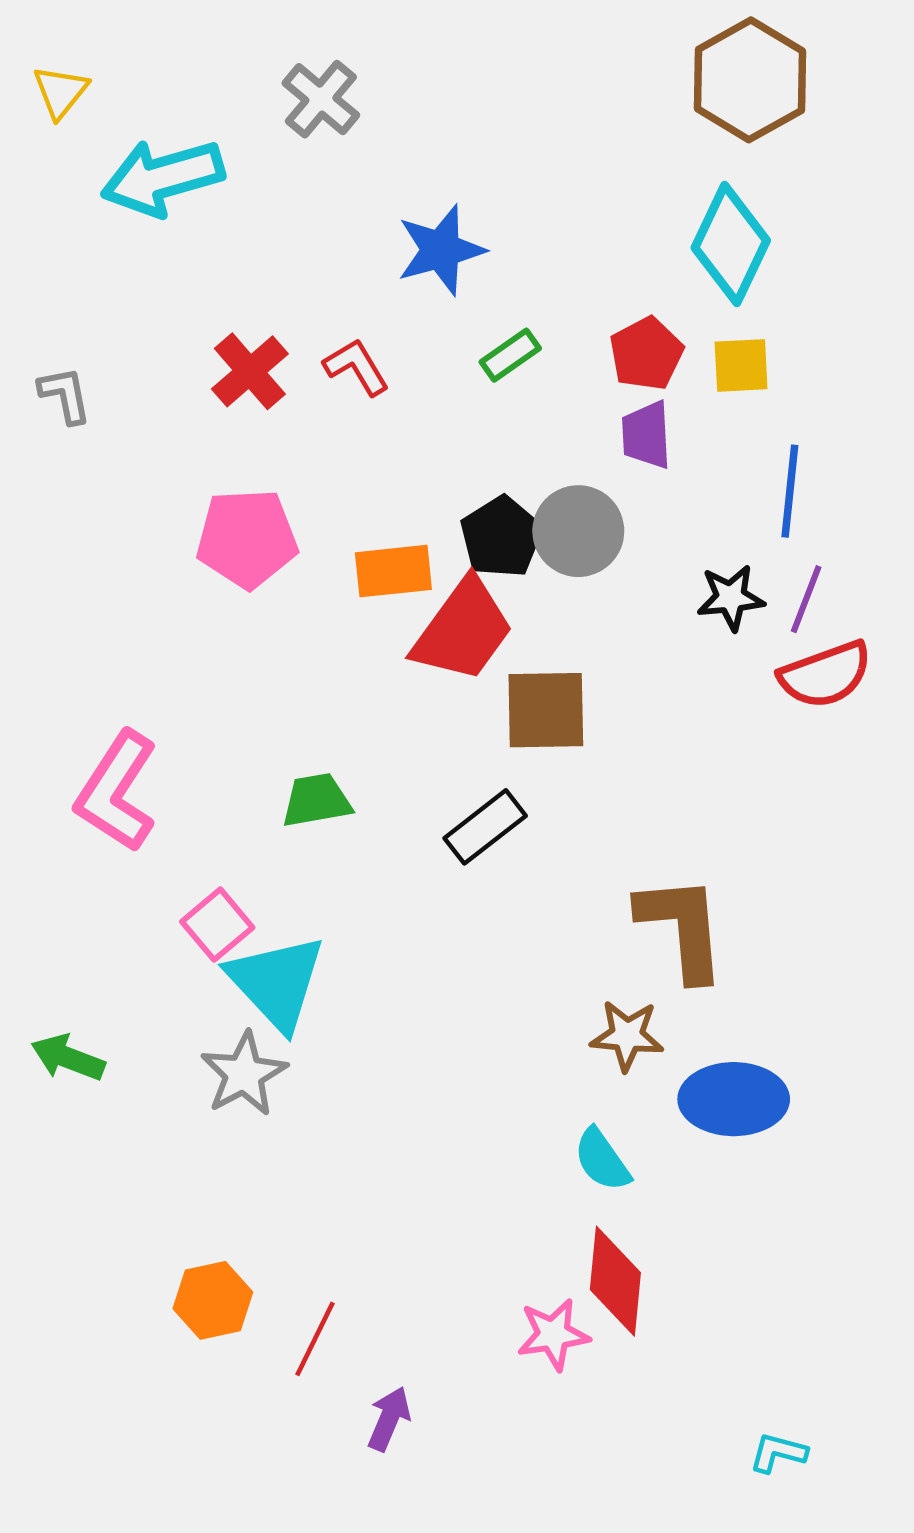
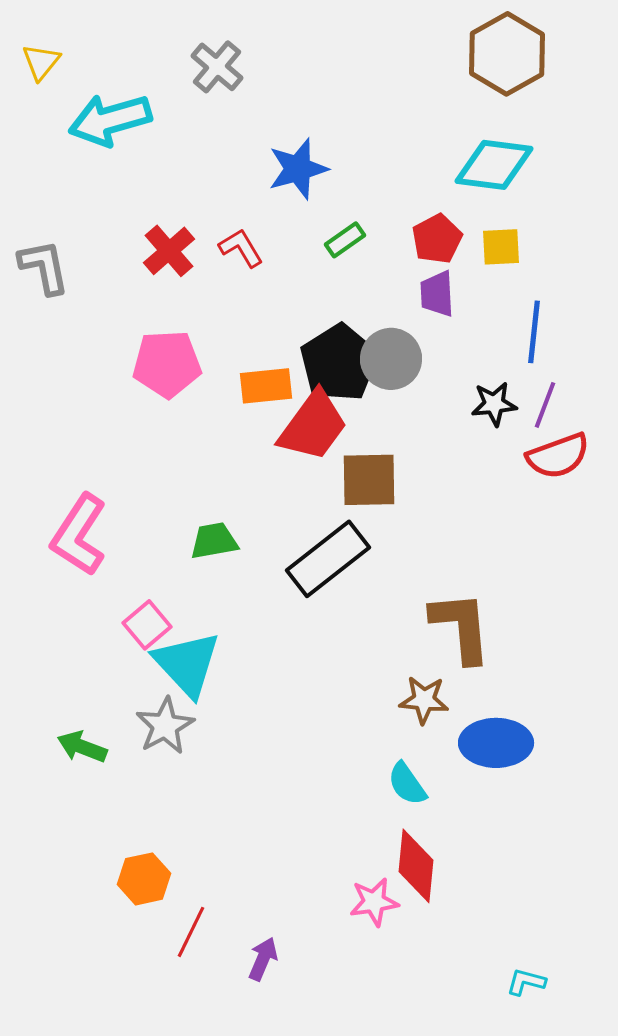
cyan diamond: (731, 244) -> (494, 165), turned 72
gray L-shape: (65, 395) -> (44, 267), size x1.4
black pentagon: (501, 537) -> (339, 363), size x1.4
black rectangle: (485, 827) -> (328, 559), size x1.5
green arrow: (68, 1058) -> (82, 747), moved
red line: (315, 1339) -> (191, 932), moved

